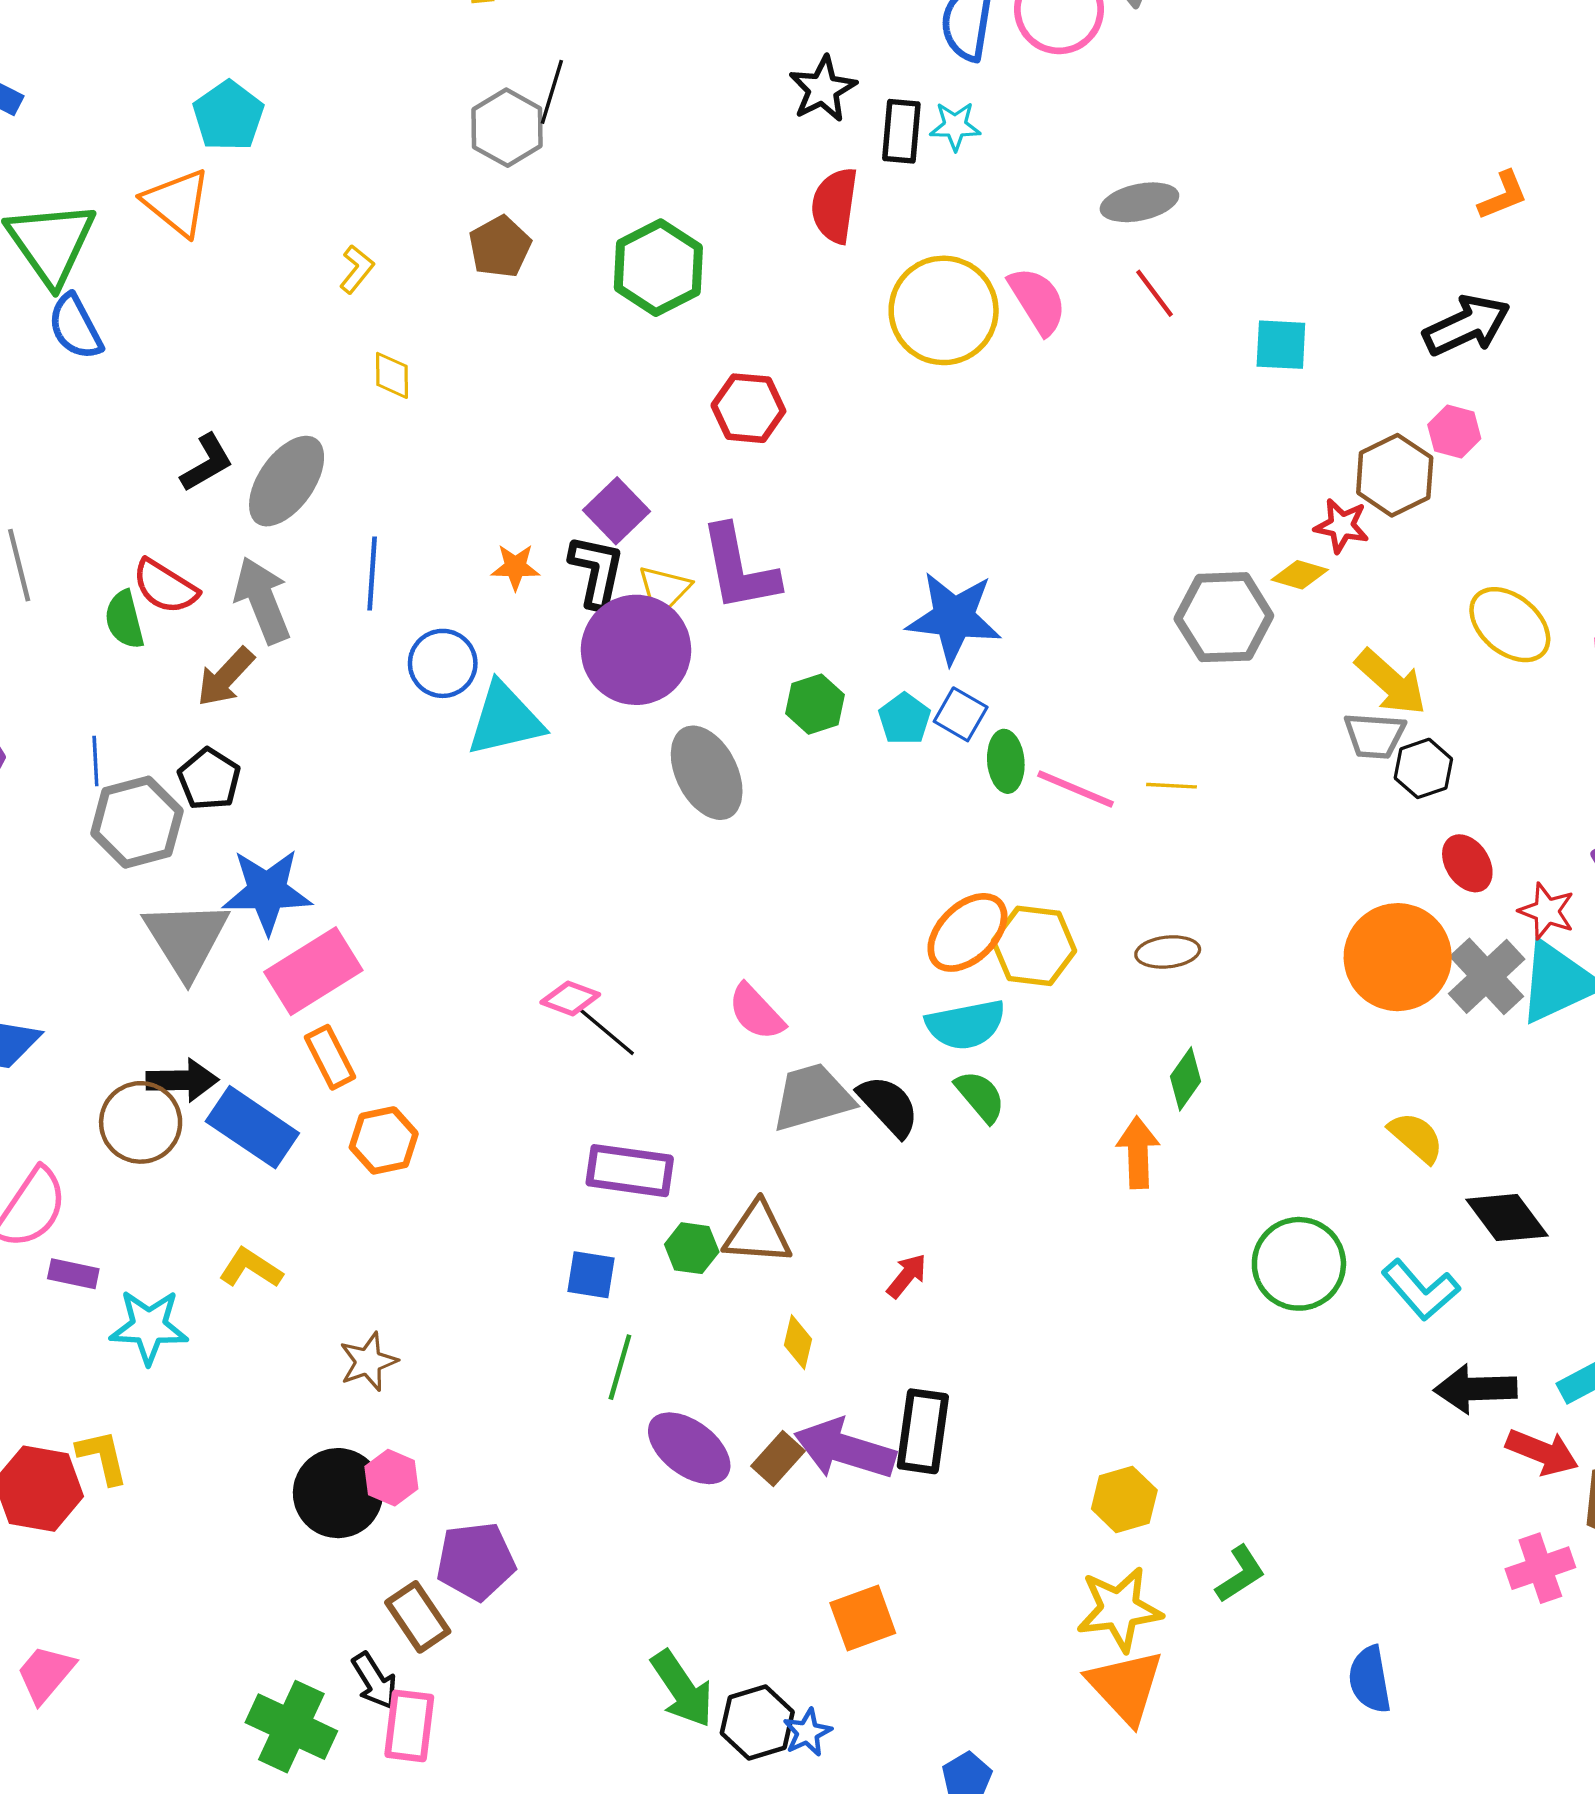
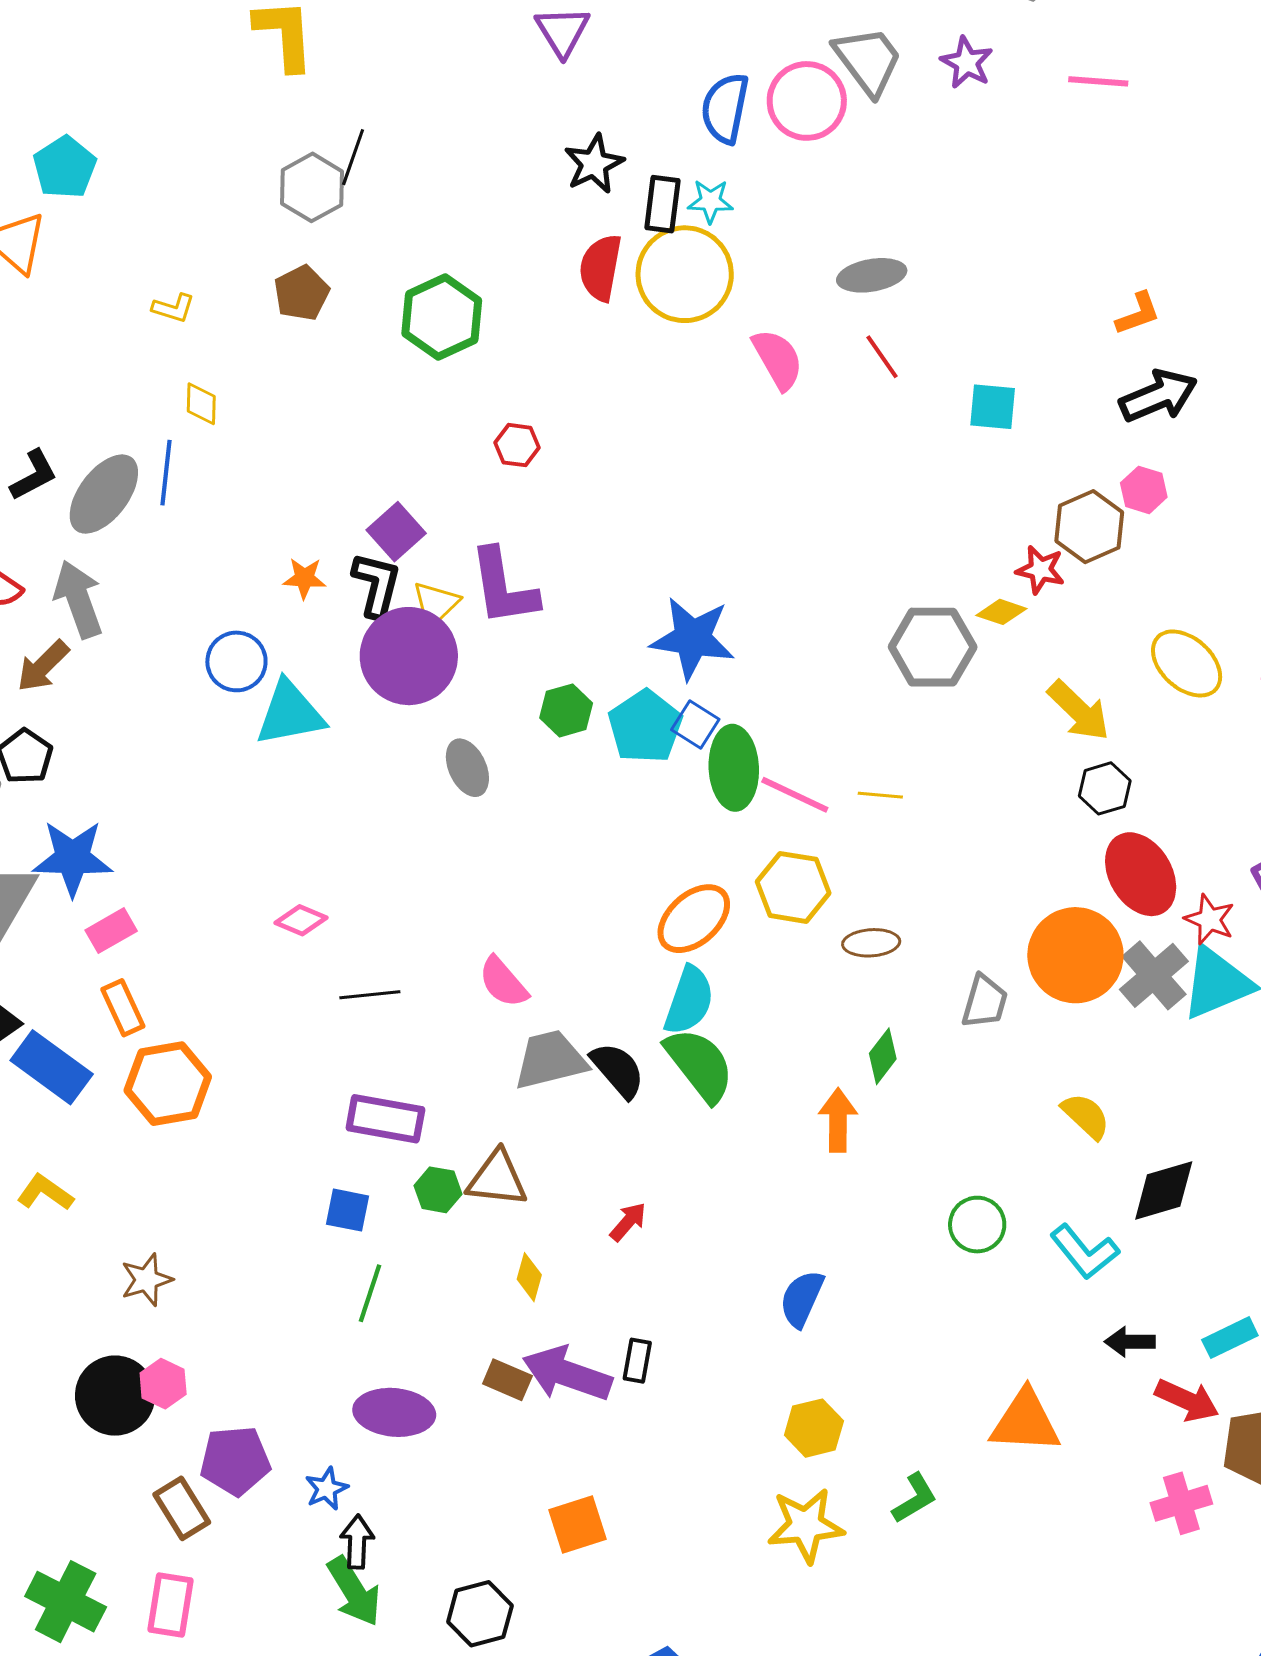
orange L-shape: (1503, 195) -> (1138, 314), moved
yellow L-shape: (357, 269) -> (173, 308), turned 66
yellow circle: (944, 310) -> (685, 274), moved
red hexagon: (748, 408) -> (517, 445), size x0.7
blue line: (372, 573) -> (166, 473), moved
cyan pentagon: (904, 719) -> (645, 727), size x1.6
gray trapezoid: (1374, 736) -> (985, 1002), moved, turned -80
green ellipse: (1006, 761) -> (734, 768), size x1.5
gray ellipse: (707, 773) -> (467, 768), size x0.7
red ellipse: (1467, 863) -> (1141, 874), size x1.6
yellow hexagon: (1034, 946) -> (793, 887), moved
pink rectangle: (313, 971) -> (111, 931), size x0.6
pink diamond: (570, 998) -> (301, 920), moved
cyan semicircle: (966, 1025) -> (689, 1000), turned -62
black line: (607, 1032) -> (370, 995), turned -48
green semicircle: (980, 1096) -> (700, 1065), size x1.6
orange hexagon: (384, 1140) -> (168, 1084), size x1.4
black diamond: (1507, 1218) -> (1164, 1190), turned -72
green circle: (1299, 1264) -> (977, 1225), size x0.7
black arrow: (1475, 1389) -> (1130, 1342), size x0.7
black rectangle: (923, 1431) -> (637, 1361), size x0.6
purple ellipse: (689, 1448) -> (394, 1412), moved, turned -34
brown rectangle: (778, 1458) -> (507, 1380), turned 69
blue semicircle: (1370, 1680) -> (802, 1299), moved, turned 32
black arrow: (375, 1681) -> (357, 1542), moved, turned -148
orange triangle: (1126, 1687) -> (1025, 1422), moved, turned -46
green arrow: (682, 1689) -> (354, 1591), moved
blue star: (807, 1732) -> (327, 1489), moved

